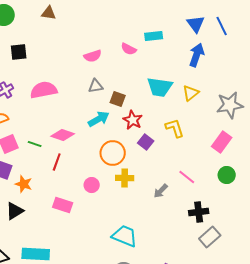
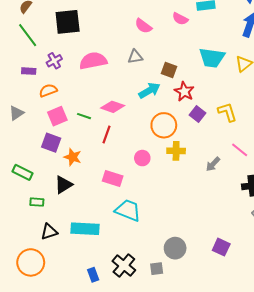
black square: (19, 52) -> (68, 22), size x1.5
pink semicircle: (93, 56) -> (143, 26), turned 54
gray triangle: (96, 86) -> (135, 57), moved
yellow L-shape: (175, 128) -> (227, 112), moved
cyan trapezoid: (125, 236) -> (128, 210), moved

